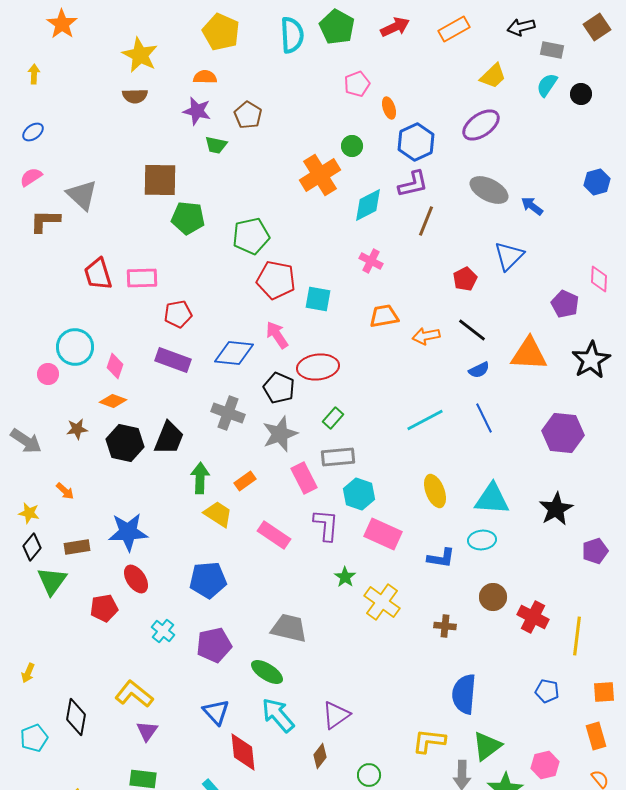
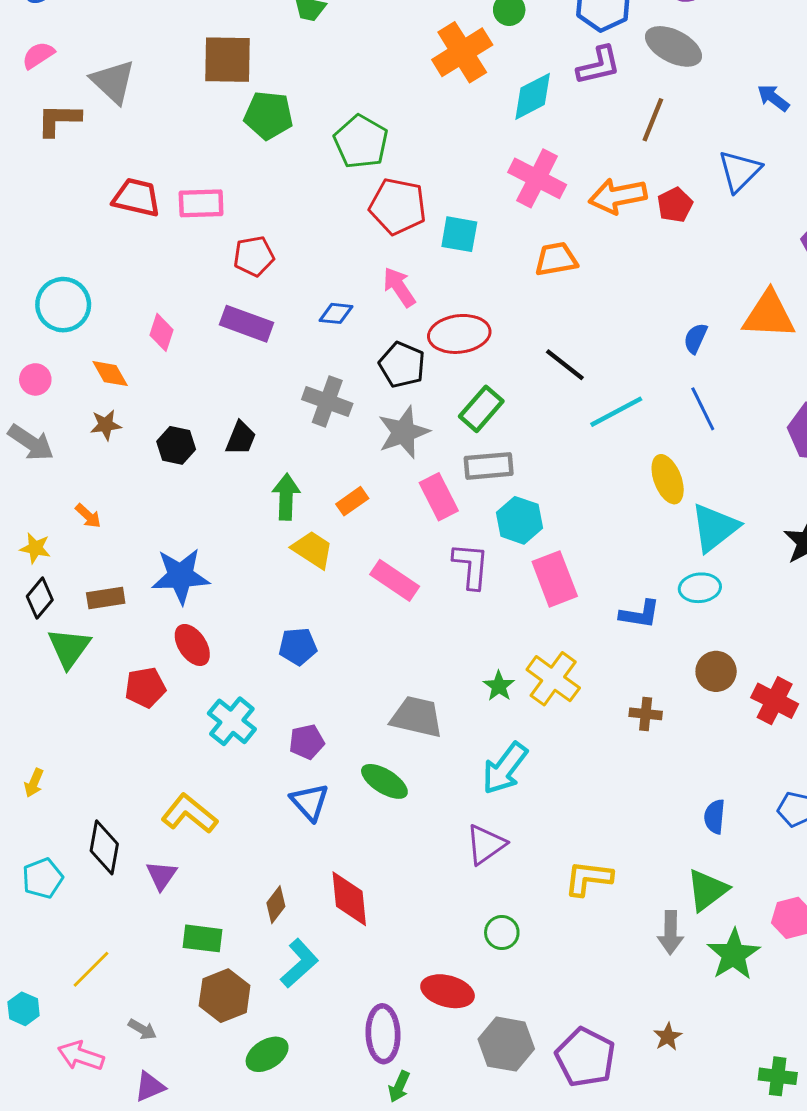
gray ellipse: (489, 190) -> (673, 46), moved
brown line: (426, 221) -> (653, 120), moved
green pentagon: (251, 236) -> (361, 142), turned -30
pink cross: (371, 261) -> (537, 178), size x1.6
red trapezoid: (98, 274) -> (137, 198), turned 120
black line: (472, 330) -> (565, 365), moved
orange arrow: (426, 336) -> (618, 196), moved, size x1.4
cyan circle: (75, 347) -> (63, 305), moved
blue diamond: (234, 353) -> (336, 313), size x0.6
blue semicircle: (479, 370) -> (695, 338), turned 140
pink circle: (48, 374) -> (35, 379), moved
orange diamond: (113, 401) -> (110, 374), moved, turned 40
green rectangle: (333, 418) -> (481, 409), size x1.4
black trapezoid: (169, 438) -> (241, 438), size x0.7
black hexagon: (125, 443) -> (176, 445), size x0.7
yellow ellipse: (435, 491) -> (668, 479), moved
cyan triangle: (492, 499) -> (715, 528), turned -42
pink rectangle: (383, 534) -> (555, 579), turned 45
green star: (345, 577) -> (499, 686), moved
blue pentagon: (208, 580) -> (298, 646), size x0.7
cyan cross: (163, 631) -> (232, 721), size x1.4
purple pentagon: (214, 645) -> (307, 742), size x0.7
blue semicircle: (464, 694) -> (715, 817), moved, size x0.6
blue triangle: (216, 712) -> (310, 802), moved
cyan arrow: (278, 715) -> (505, 768), moved, turned -102
purple triangle: (147, 731) -> (161, 875), moved
yellow L-shape: (429, 741) -> (588, 878), moved
brown diamond: (320, 756) -> (276, 905), moved
green circle: (369, 775) -> (502, 933), moved

